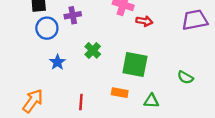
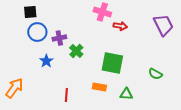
purple cross: (73, 15) -> (59, 38), moved
purple trapezoid: (195, 20) -> (163, 25), turned 75
orange arrow: (33, 101) -> (14, 88), moved

